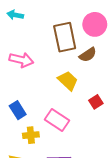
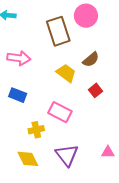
brown semicircle: (88, 55) -> (91, 60), moved
blue rectangle: (18, 110) -> (18, 95), moved, turned -30

